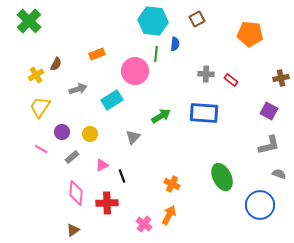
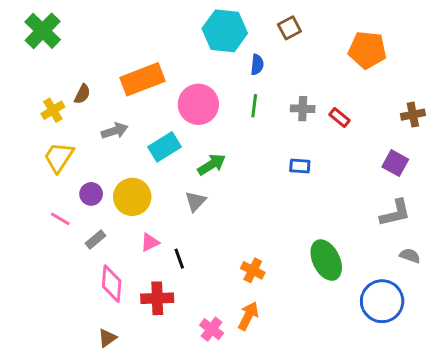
orange rectangle: (97, 54) -> (143, 79), size x1.8
green line: (156, 54) -> (254, 106), moved
blue rectangle: (204, 113) -> (300, 166), size x0.5
green arrow: (161, 116) -> (212, 165), moved
yellow circle: (90, 134) -> (132, 197), size x1.6
gray rectangle: (72, 157) -> (96, 239), moved

